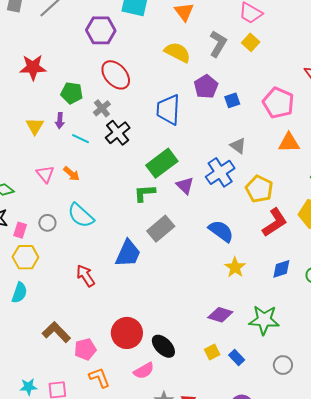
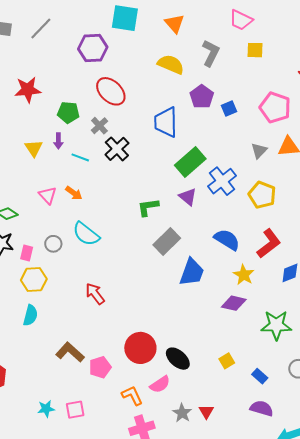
yellow square: (251, 42) -> (255, 50), moved, turned -36
gray triangle: (238, 146) -> (259, 151), moved, turned 42
green rectangle: (162, 163) -> (190, 162), moved
red L-shape: (275, 222) -> (269, 243), moved
blue trapezoid: (128, 253) -> (192, 272), moved
purple diamond: (220, 315) -> (234, 303), moved
blue rectangle: (237, 357) -> (260, 376), moved
orange L-shape: (99, 378) -> (132, 396), moved

